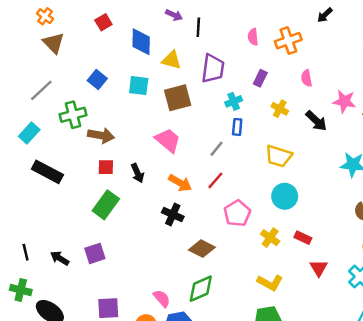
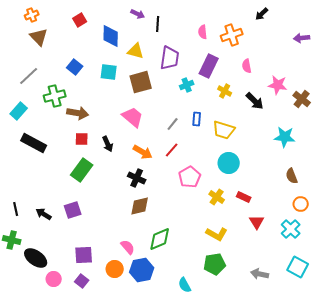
orange cross: (45, 16) -> (32, 15), turned 32
purple rectangle: (260, 78) -> (209, 66), size x1.6
blue rectangle: (237, 127) -> (197, 119), moved
brown diamond: (202, 249) -> (140, 206), moved, turned -40

